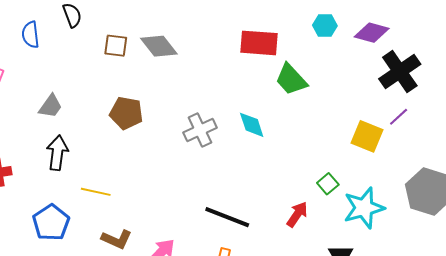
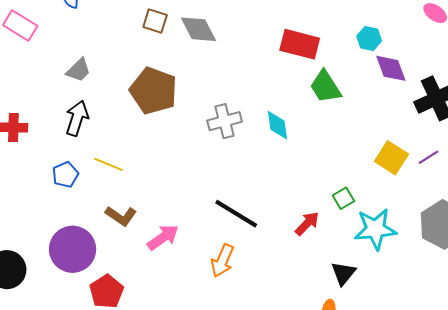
purple diamond: (372, 33) -> (391, 68), moved, turned 44
brown pentagon: (126, 113) -> (154, 91), size x1.4
purple line: (399, 117) -> (428, 157), moved
blue pentagon: (51, 223) -> (65, 175), moved, size x0.7

